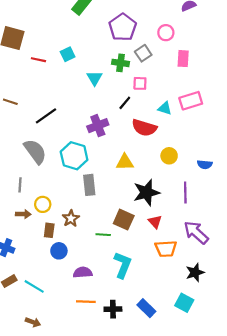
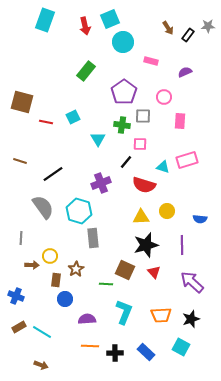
gray square: (143, 53) -> (143, 116), turned 35
yellow triangle: (125, 162) -> (141, 217), moved
gray line: (20, 185) -> (21, 238), moved
orange trapezoid: (166, 249) -> (161, 315), moved

